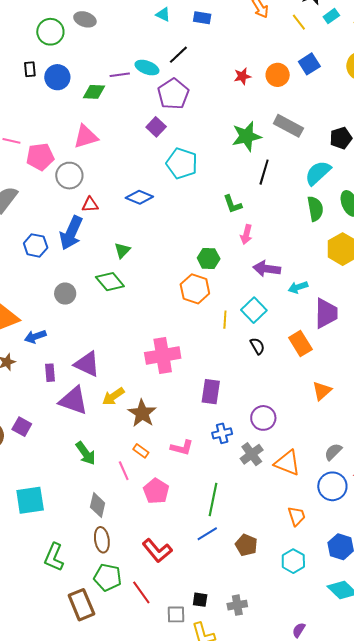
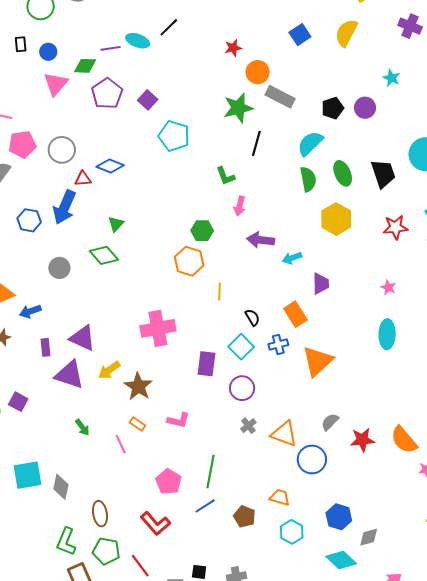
orange circle: (278, 75) -> (258, 72), moved
blue circle: (57, 77) -> (48, 52), size x0.7
purple pentagon: (173, 94) -> (107, 94), moved
pink triangle: (86, 137) -> (56, 84), moved, turned -32
pink pentagon: (40, 157) -> (22, 144), moved
blue diamond: (139, 197) -> (110, 166), moved
cyan square: (254, 310) -> (241, 347), moved
purple trapezoid: (326, 313) -> (321, 284), size x0.7
orange triangle: (322, 391) -> (318, 361), size x1.6
purple circle: (263, 418) -> (242, 388), moved
blue cross: (222, 433) -> (278, 344), moved
green arrow: (86, 453) -> (82, 427), size x0.7
gray cross: (252, 454) -> (248, 426), size x0.7
blue circle: (332, 486) -> (312, 459), moved
pink pentagon: (156, 491) -> (169, 482), moved
gray diamond: (98, 505) -> (61, 487), moved
orange trapezoid: (297, 516) -> (280, 497), moved, turned -55
green L-shape: (54, 557) -> (66, 542), moved

